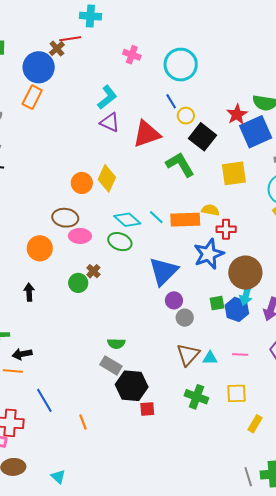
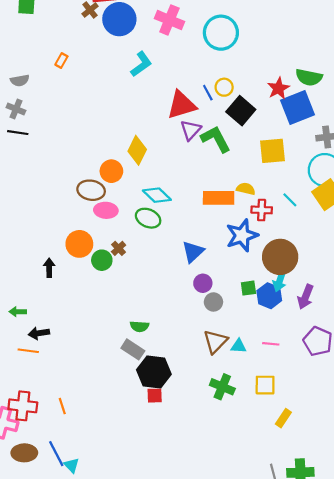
pink cross: (132, 55) -> (169, 20), size x1.5
blue circle: (39, 67) -> (119, 19), moved
orange rectangle: (32, 97) -> (61, 60), size x0.6
blue line: (171, 101) -> (208, 93), moved
purple triangle: (110, 122) -> (191, 130), moved, turned 45
orange circle: (82, 183) -> (111, 171), moved
cyan line: (156, 217) -> (290, 200), moved
orange circle: (40, 248) -> (79, 244), moved
blue triangle: (163, 271) -> (193, 252), size x0.7
blue line: (44, 400) -> (56, 454), moved
red square: (147, 409) -> (155, 396), moved
orange line: (83, 422) -> (62, 406), moved

